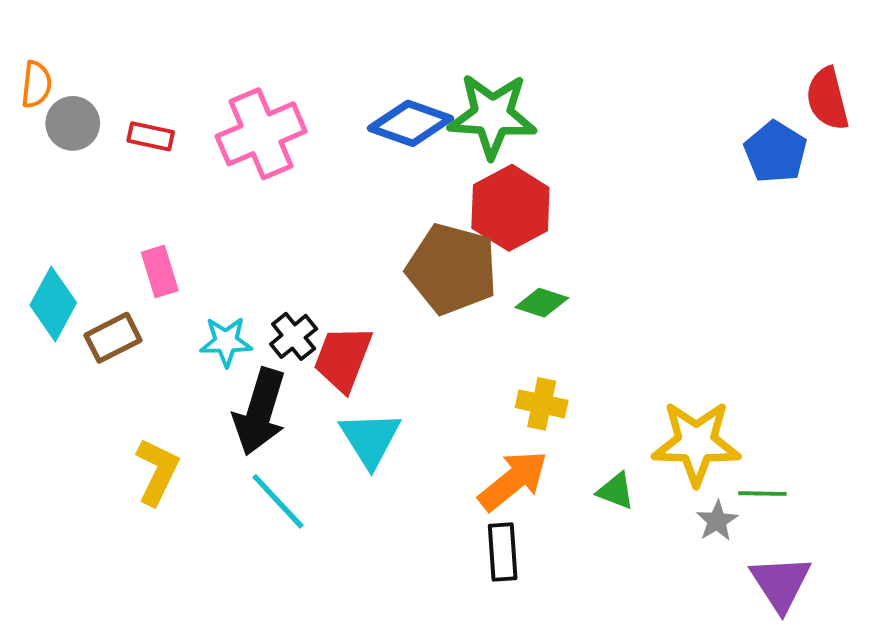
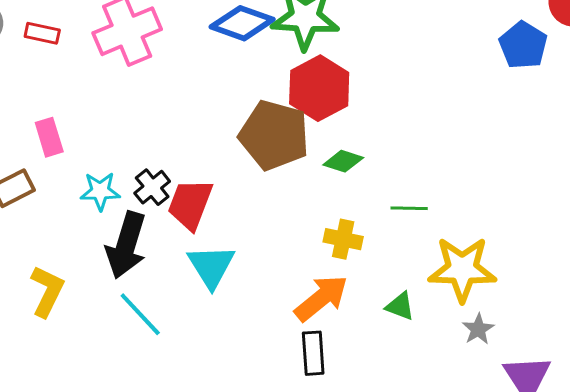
green line: (762, 494) -> (409, 208), moved

